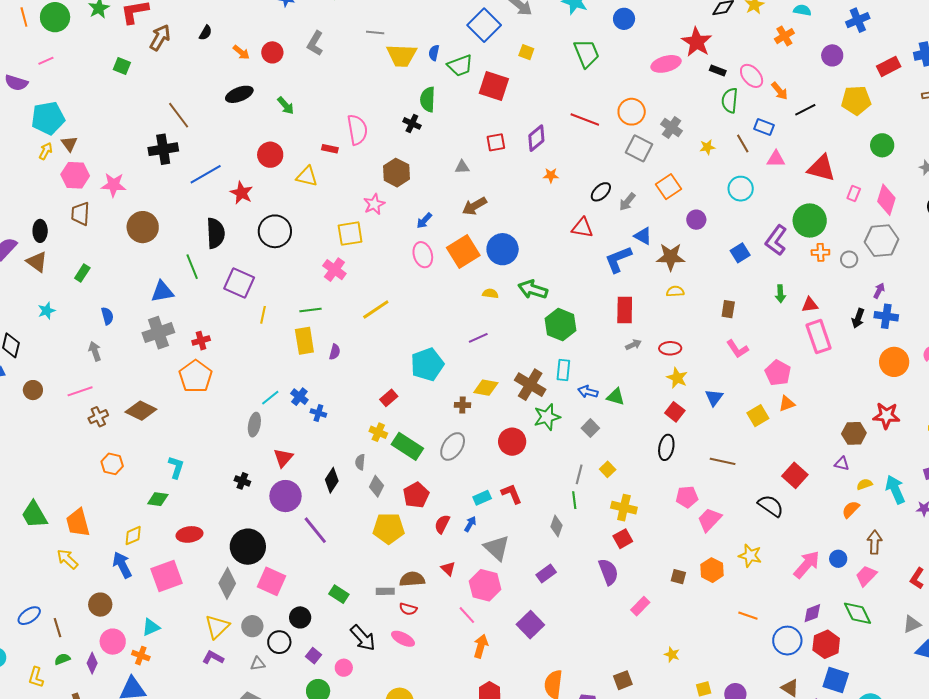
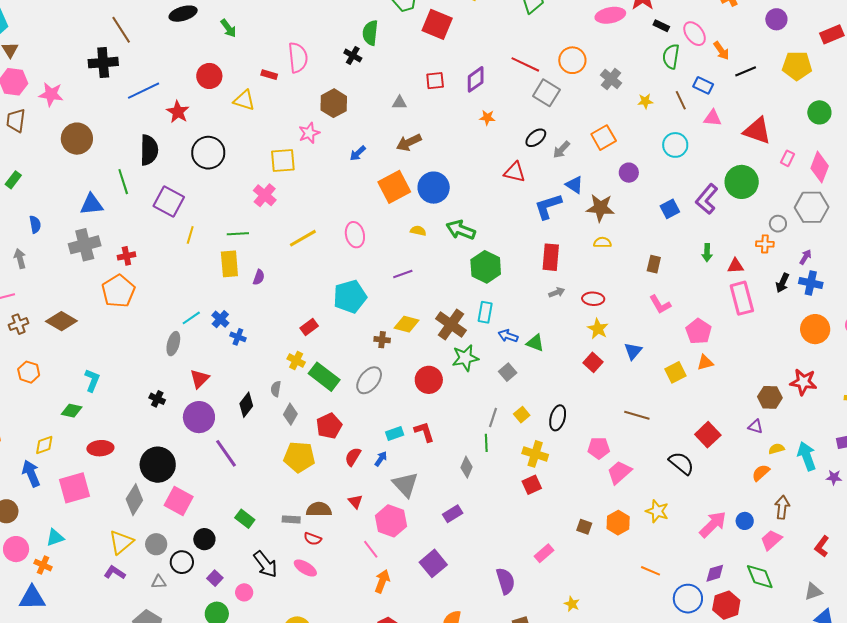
gray square: (639, 148) -> (546, 93), moved
orange cross: (820, 252) -> (765, 244), moved
pink ellipse: (423, 255) -> (355, 235), moved
black ellipse: (666, 447) -> (558, 418), moved
purple semicircle: (608, 572) -> (506, 581), moved

